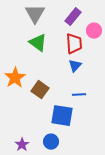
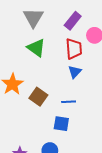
blue line: (79, 95) -> (69, 102), moved
blue square: (62, 116) -> (61, 124), size x0.7

